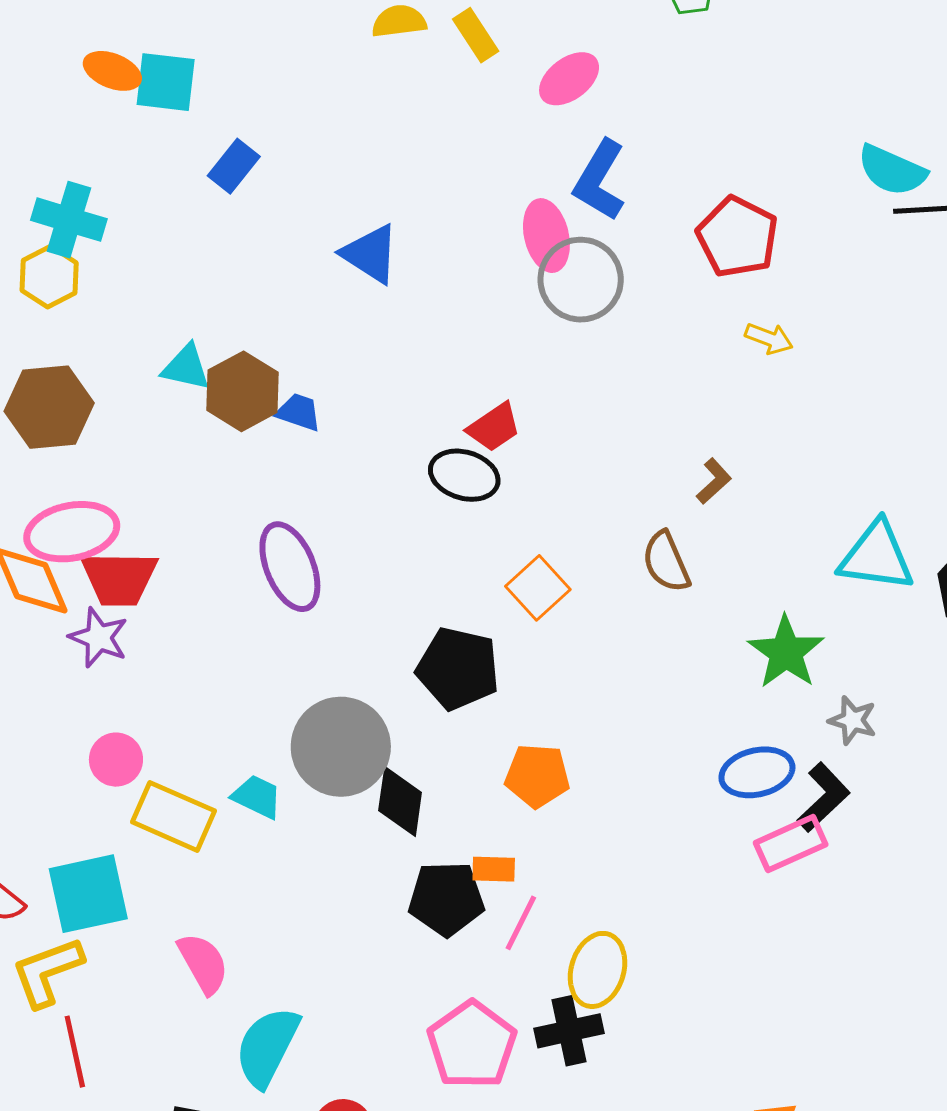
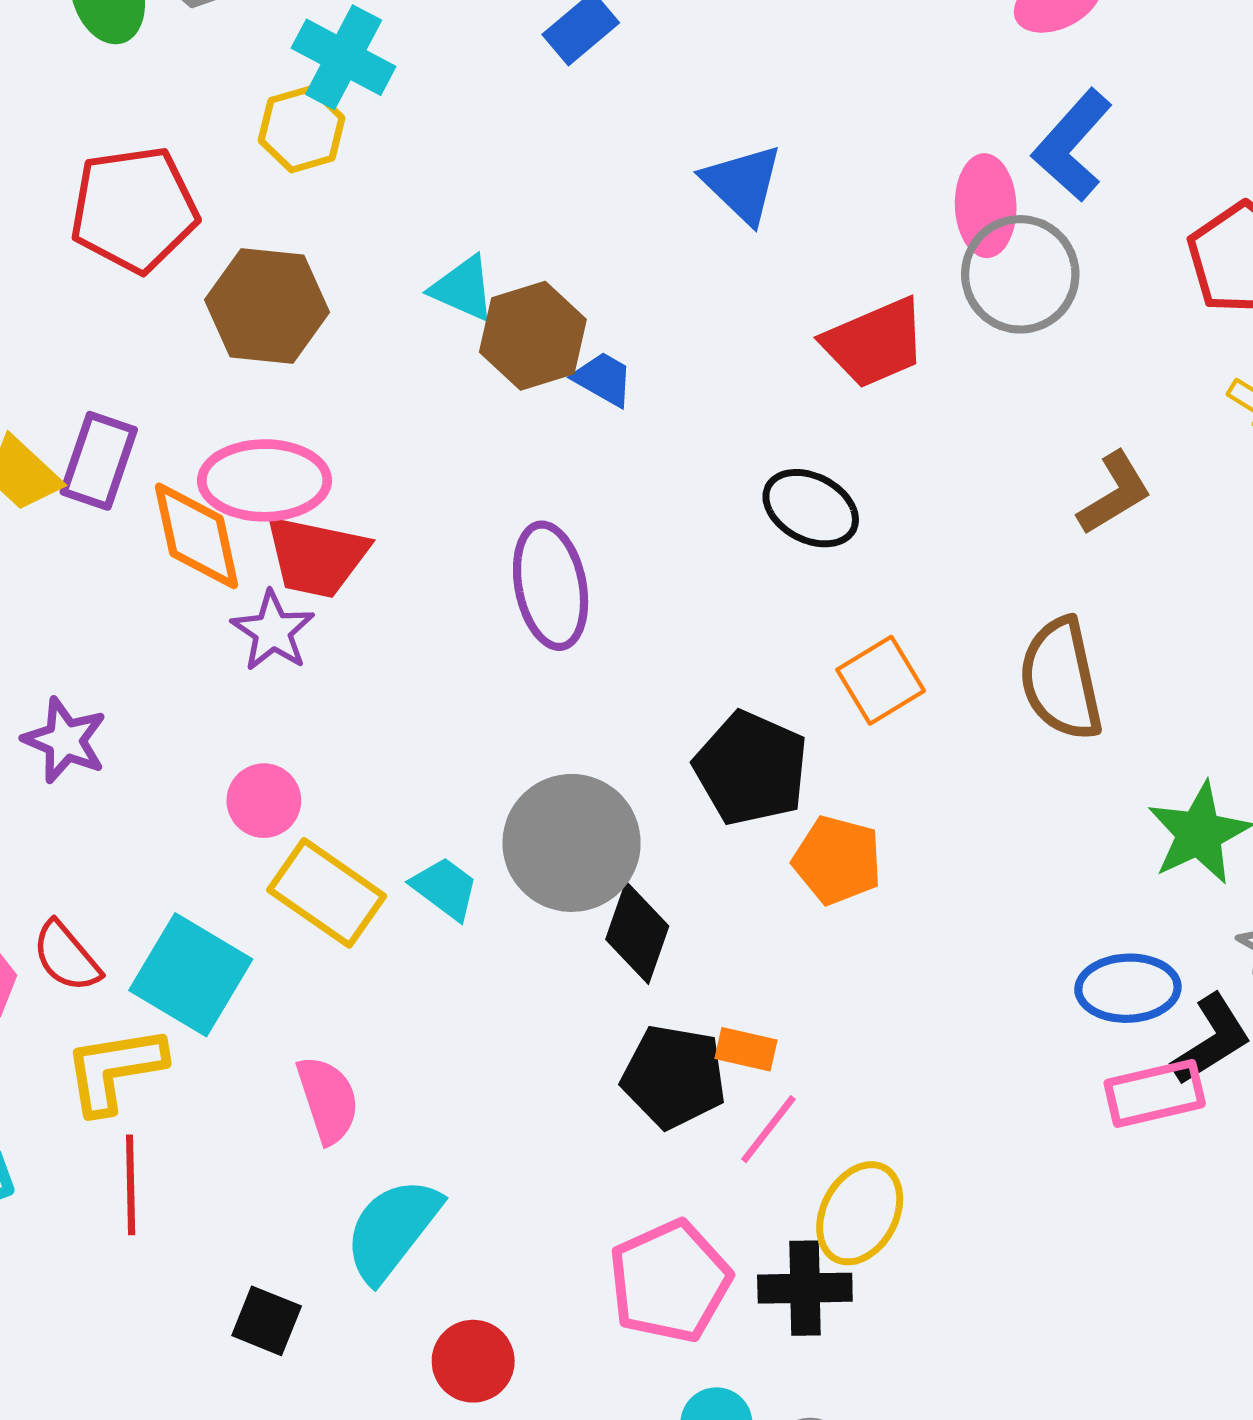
red trapezoid: (494, 427) -> (875, 343), moved, size x1.4
brown L-shape: (714, 481) -> (1114, 493), moved, size x1.4
brown semicircle: (666, 562) -> (1061, 679), size x1.4
orange pentagon: (537, 776) -> (837, 860), moved
cyan square: (88, 894) -> (191, 975), turned 32

